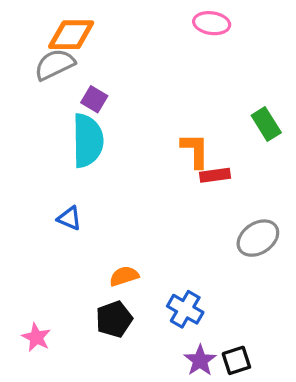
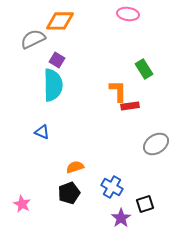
orange diamond: (71, 35) -> (60, 21), moved
green rectangle: (266, 124) -> (144, 69), moved
black square: (236, 360) -> (145, 204), moved

